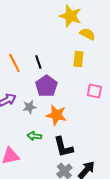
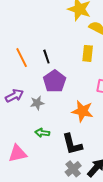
orange star: (56, 115) -> (82, 111), moved

